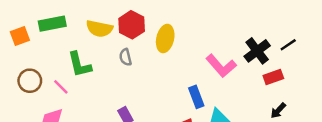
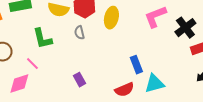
pink L-shape: (221, 66) -> (155, 17), moved, turned 110
pink line: (61, 87) -> (32, 64), moved

